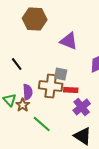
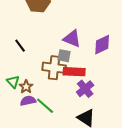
purple triangle: (69, 41) -> (72, 39), moved
red rectangle: (71, 90) -> (74, 72), size x1.5
purple semicircle: (28, 92) -> (28, 101), moved, turned -98

